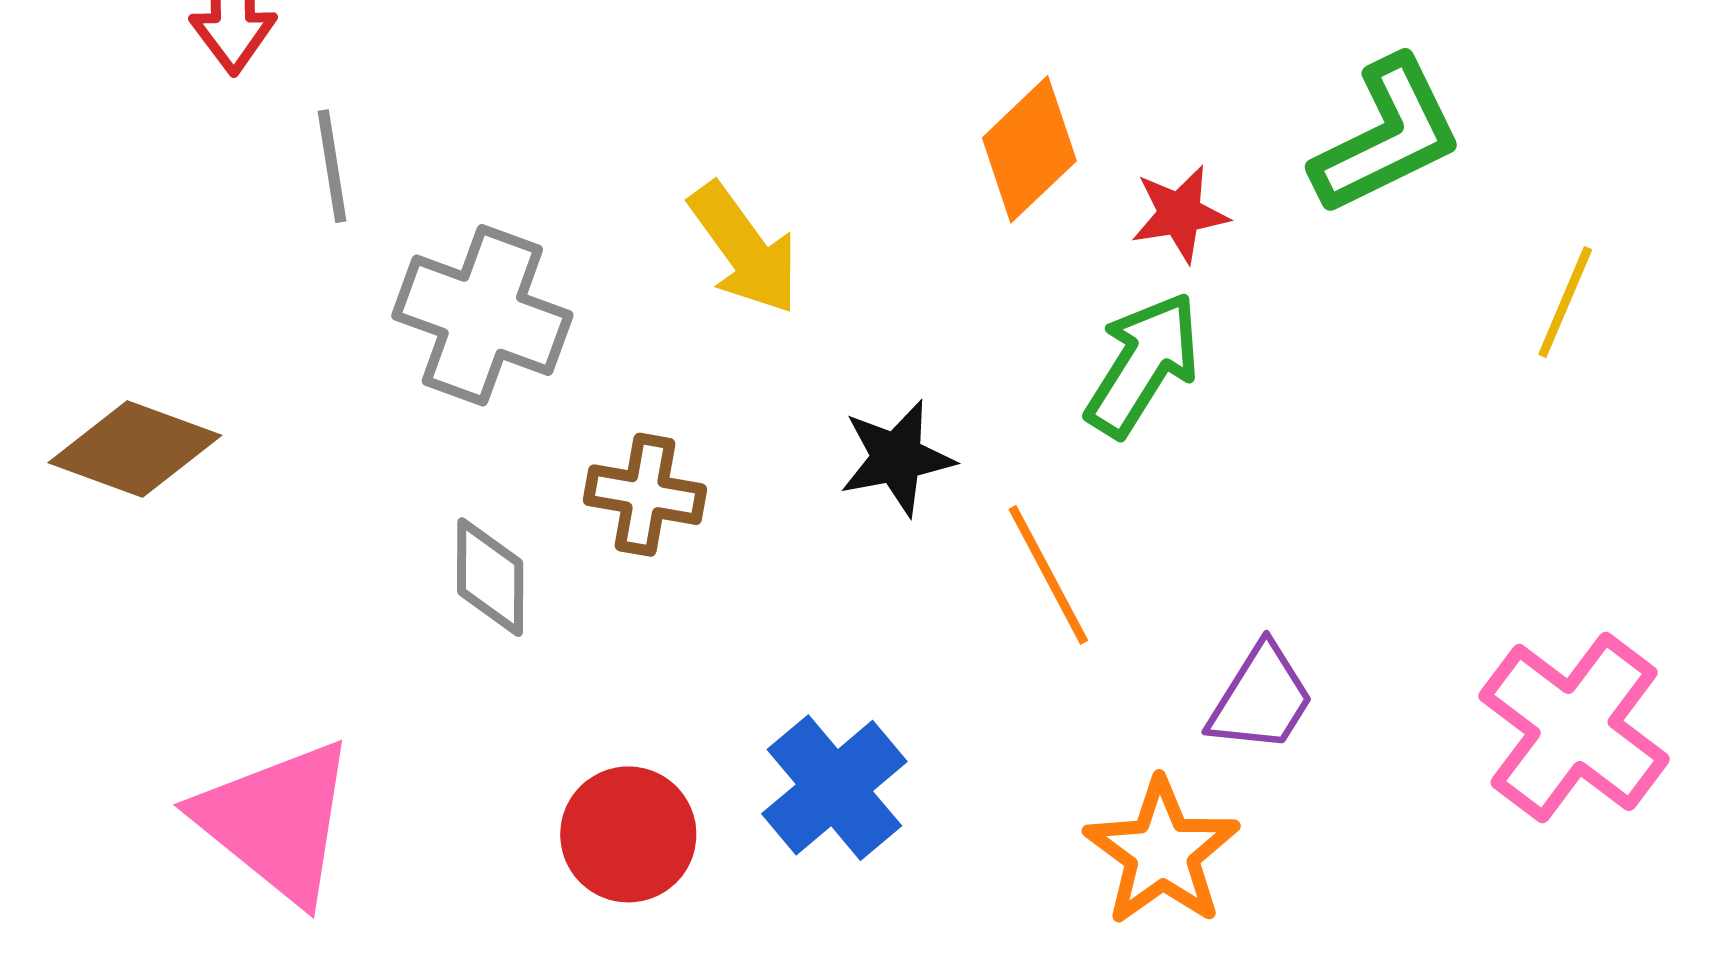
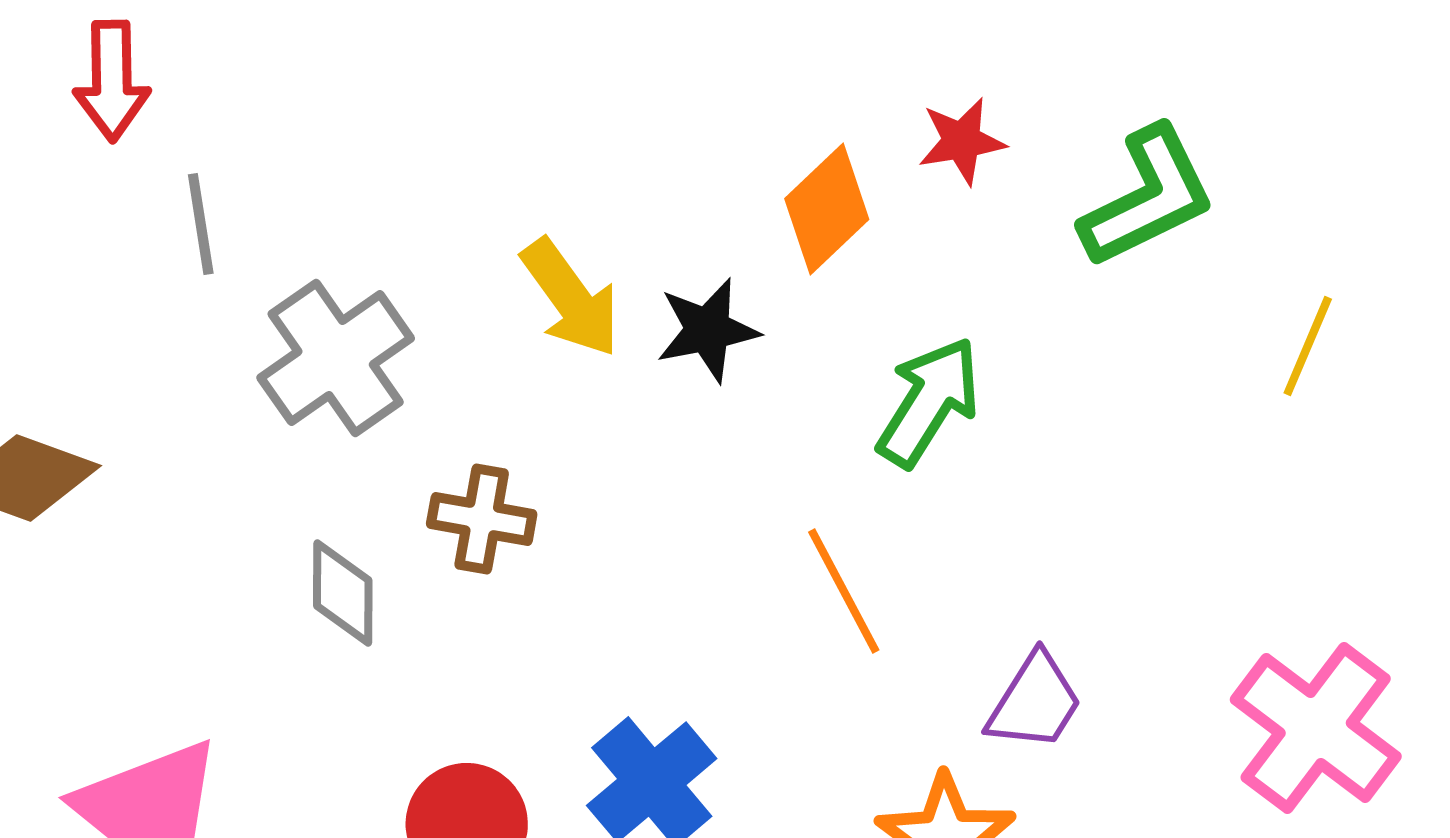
red star: (1180, 214) -> (962, 141), moved
gray cross: (482, 315) -> (336, 358), turned 35
black star: (897, 458) -> (708, 330), moved

